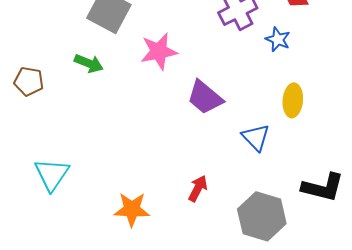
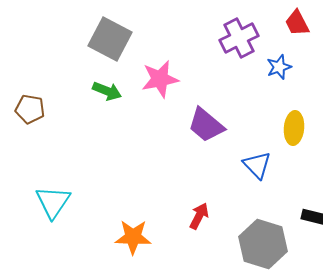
blue star: (278, 39) -> (279, 67), turned 30
green arrow: (89, 63) -> (107, 91), moved

